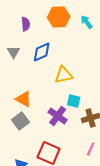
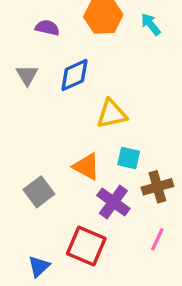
purple semicircle: (26, 24) -> (47, 28), turned -72
orange triangle: (24, 99) -> (86, 166), moved
purple cross: (58, 116) -> (113, 202), moved

